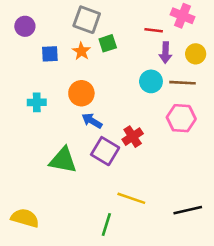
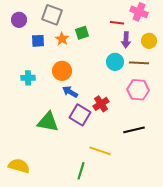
gray square: (87, 20) -> (52, 15), moved
black line: (188, 210) -> (134, 130), moved

